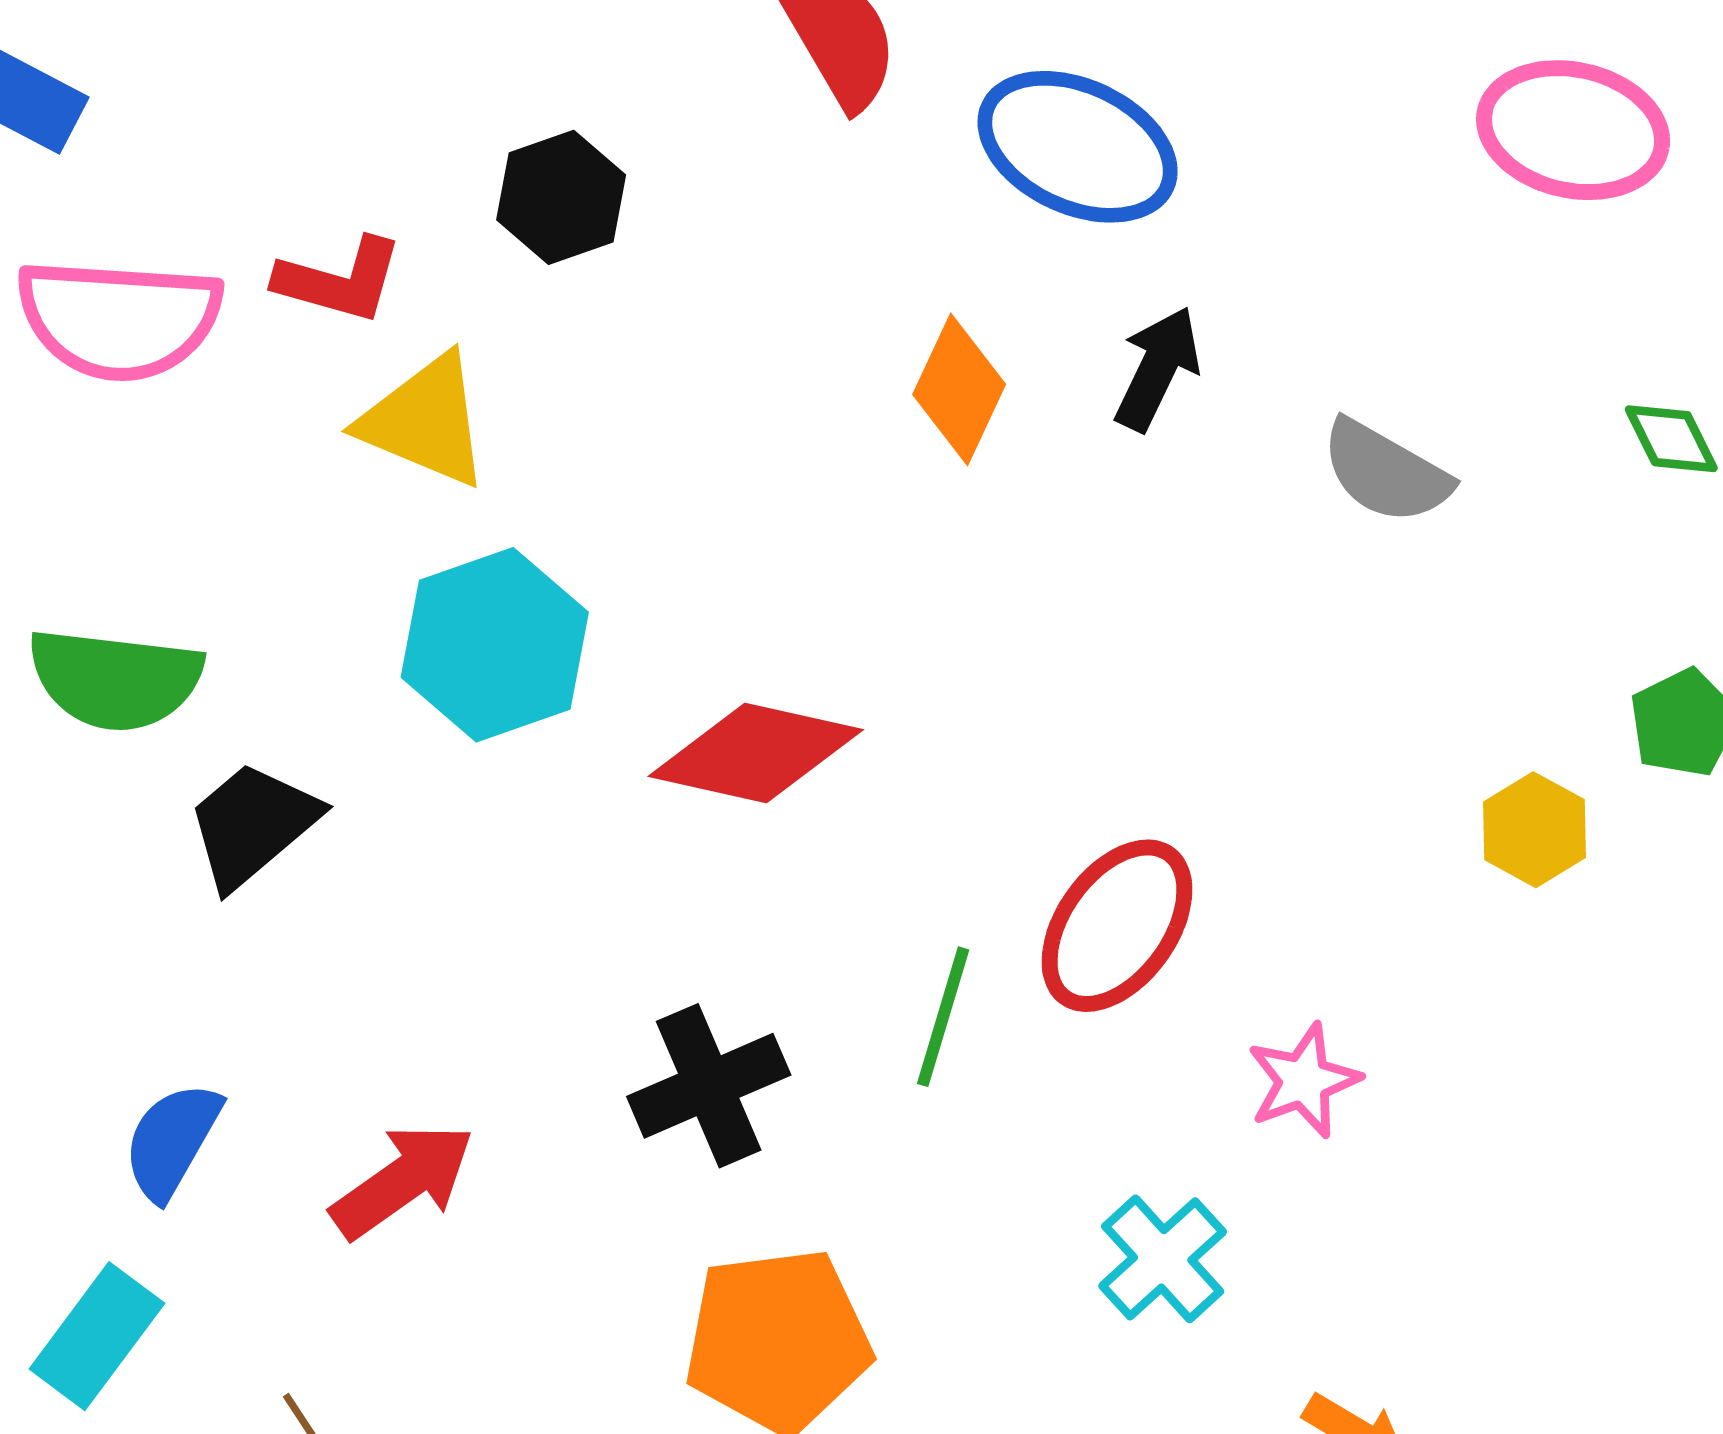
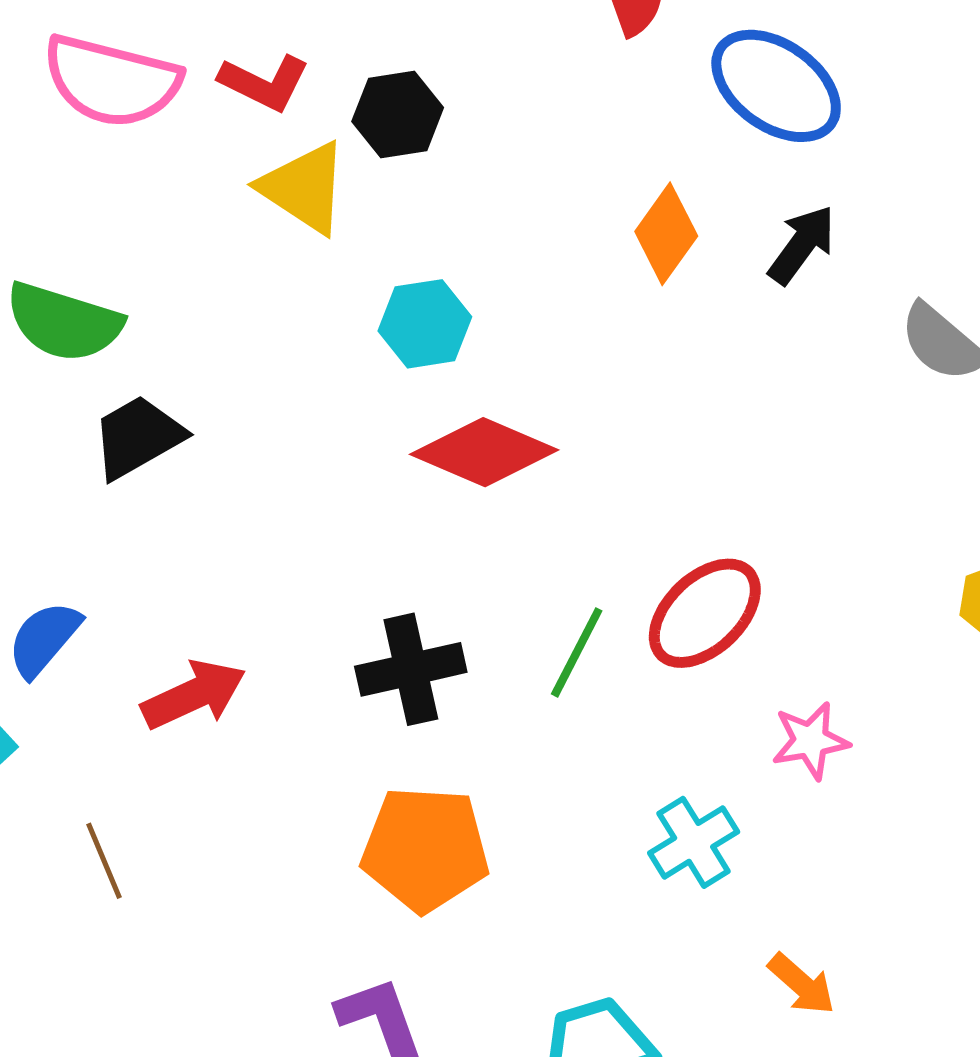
black hexagon: (561, 197) -> (398, 115), moved
cyan hexagon: (495, 645) -> (425, 324), moved, size x0.7

